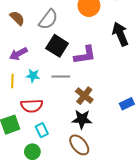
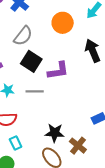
brown cross: (84, 96) -> (78, 146), moved

